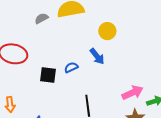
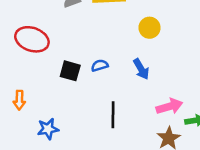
blue arrow: (97, 56) -> (141, 69), moved

